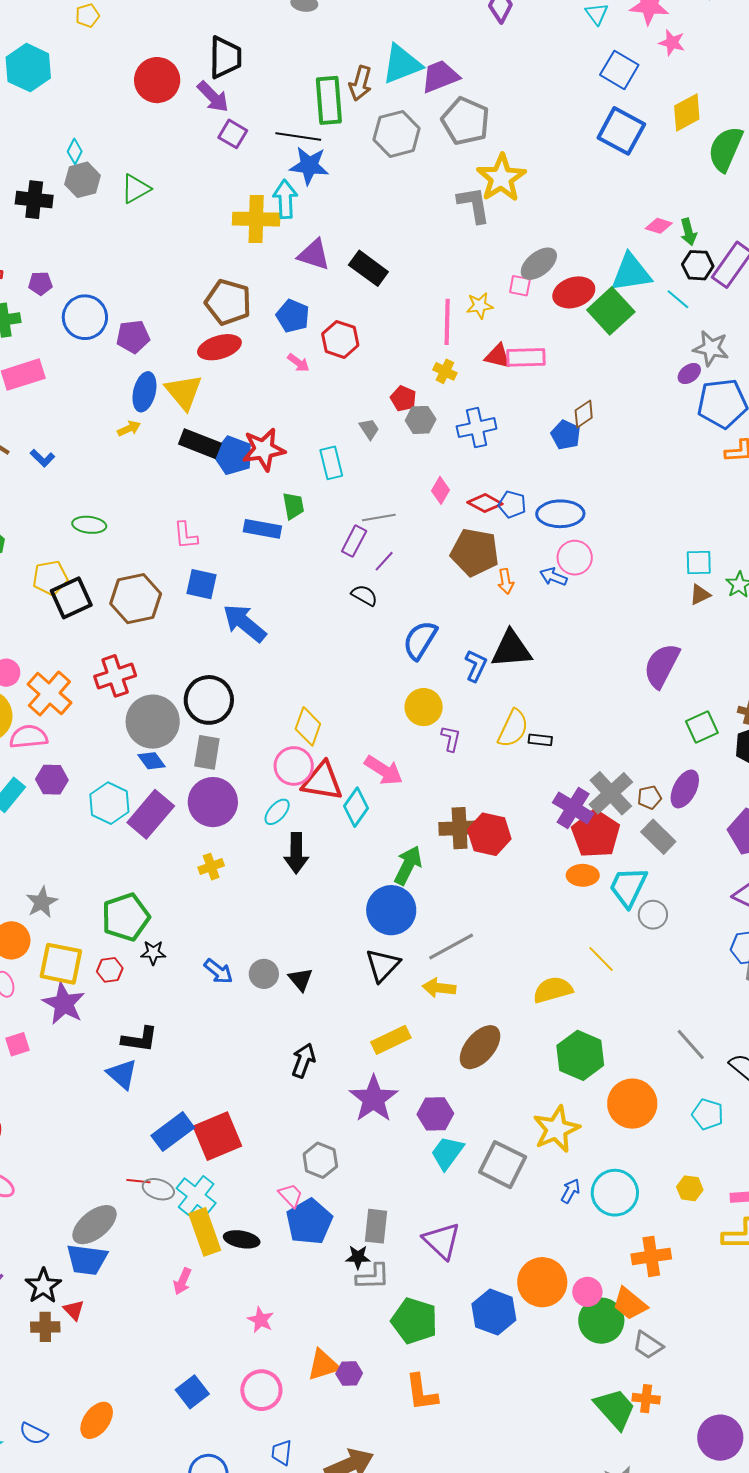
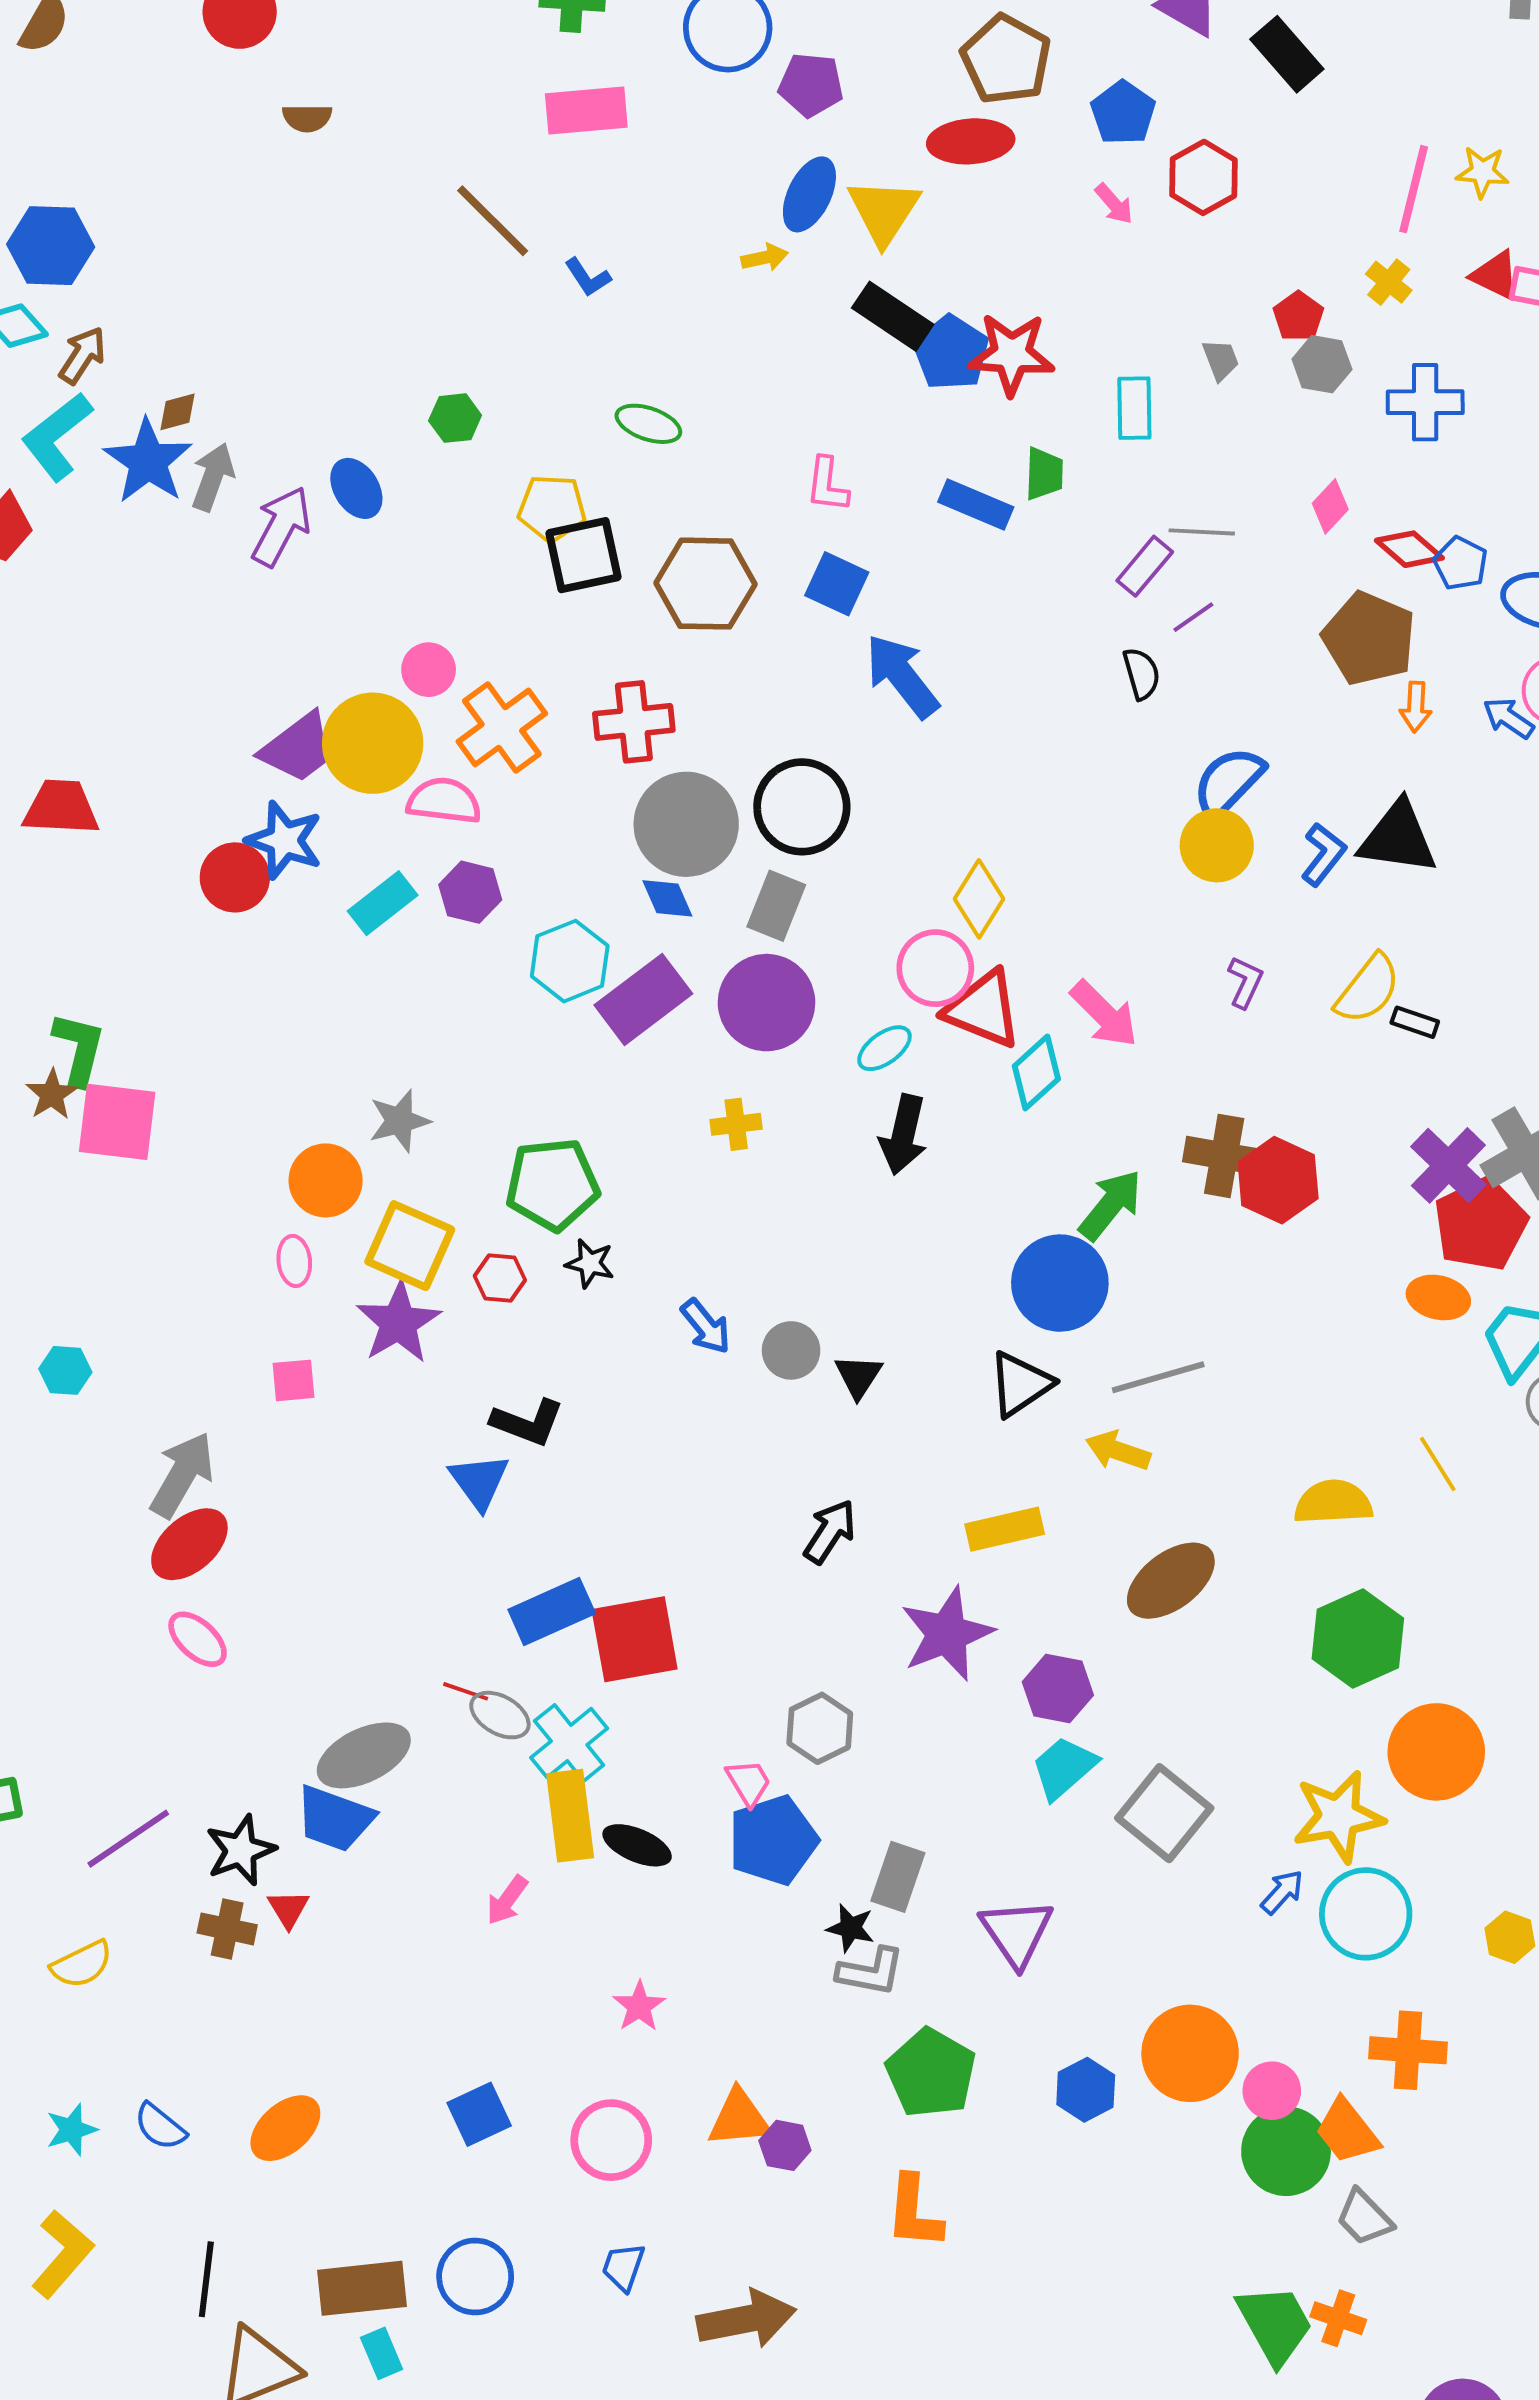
black semicircle: (364, 595) -> (1141, 674), turned 32
yellow circle: (424, 707) -> (1217, 845), moved
yellow star: (556, 1129) -> (1338, 1817), moved
blue hexagon: (494, 1312) -> (1086, 2090), size x0.7

